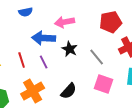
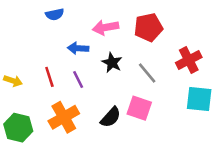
red pentagon: (111, 22) -> (148, 27), moved
blue arrow: (44, 38) -> (78, 48), size x0.7
pink square: (104, 84) -> (139, 108), moved

